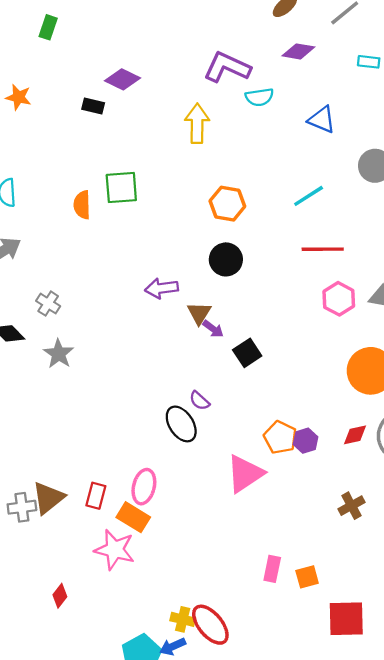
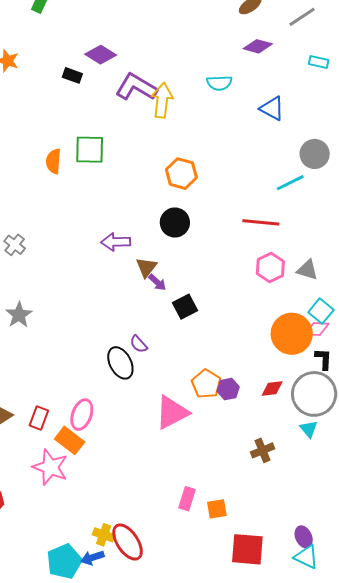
purple L-shape: (227, 67) -> (136, 87), moved
cyan line: (309, 196) -> (290, 183), moved
gray star: (59, 354) -> (19, 315), moved

